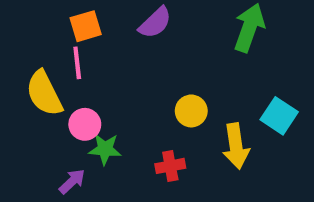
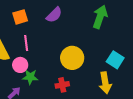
pink line: (77, 63) -> (26, 43), moved
yellow circle: (191, 111) -> (72, 58), size x1.5
yellow arrow: (236, 146) -> (105, 83), moved

